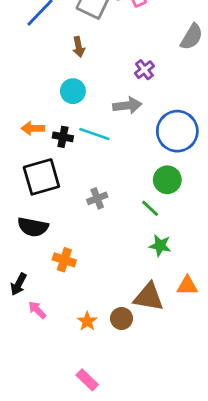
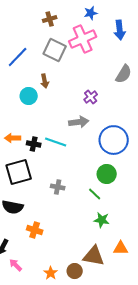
cyan circle: (73, 91) -> (29, 96), moved
gray cross: (97, 198) -> (58, 187), turned 32

